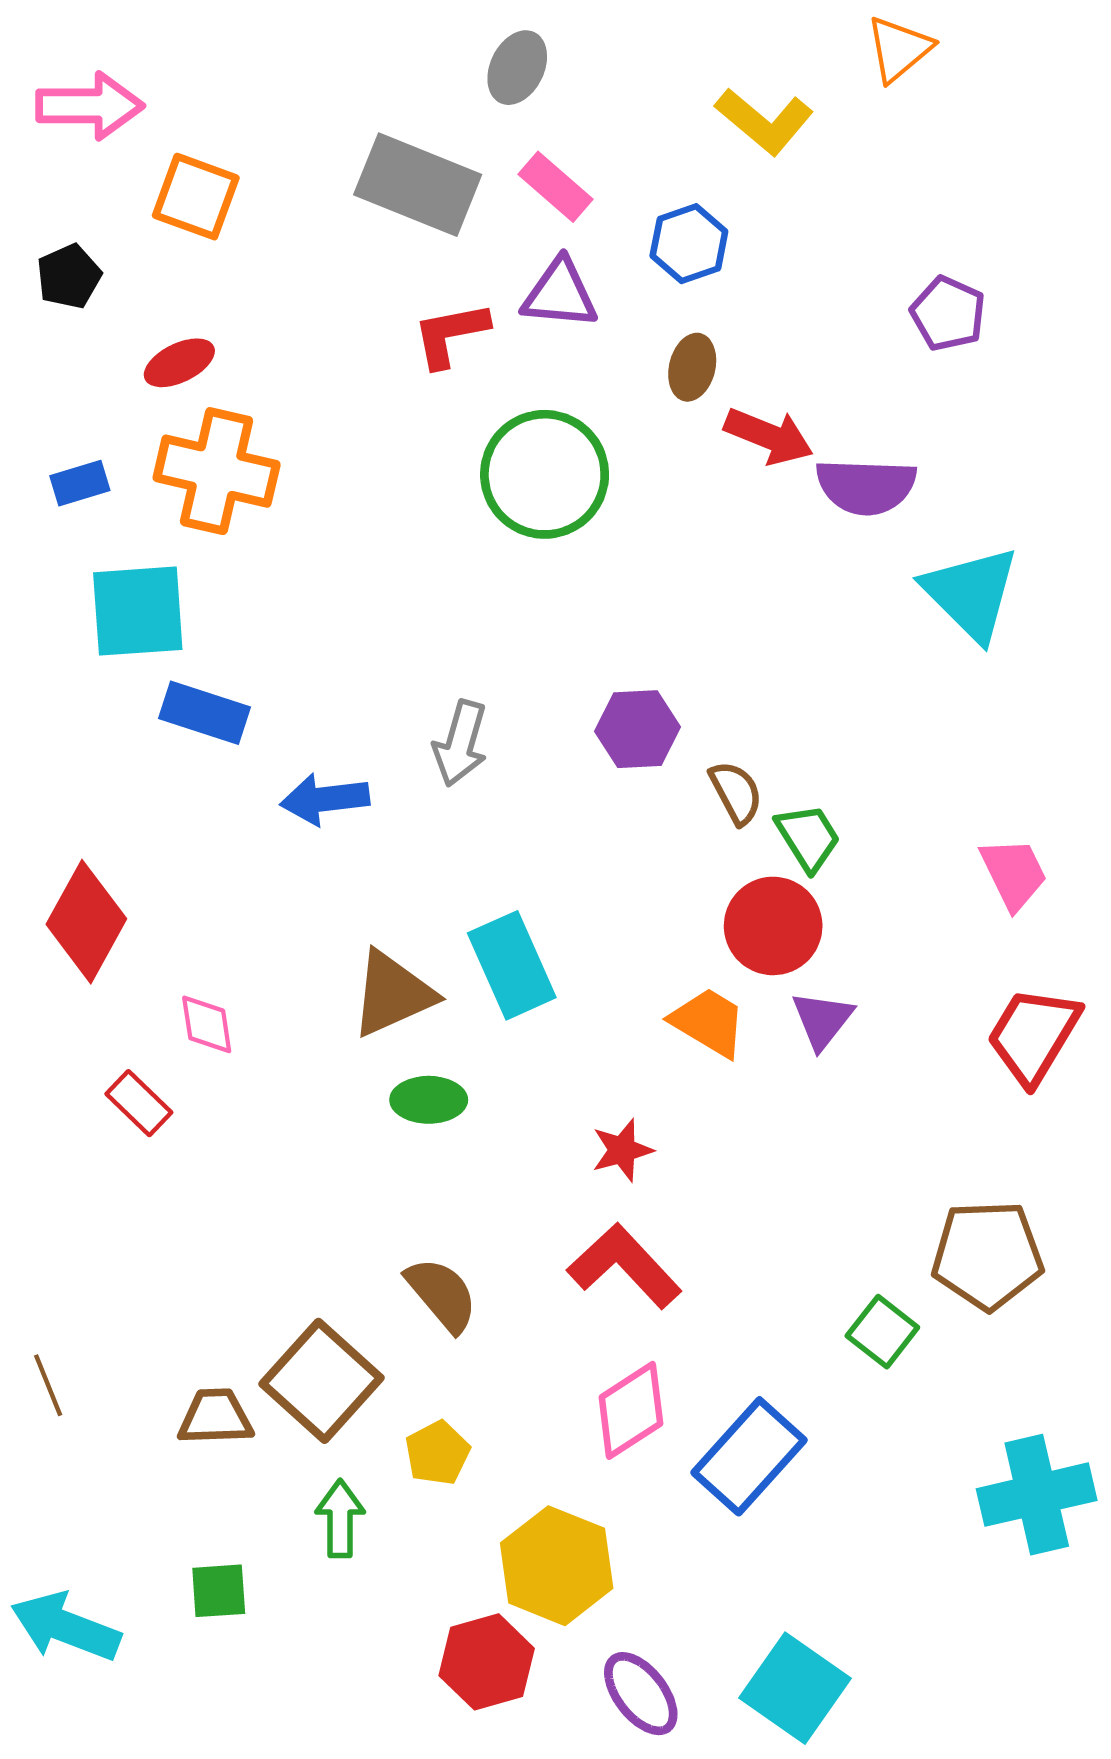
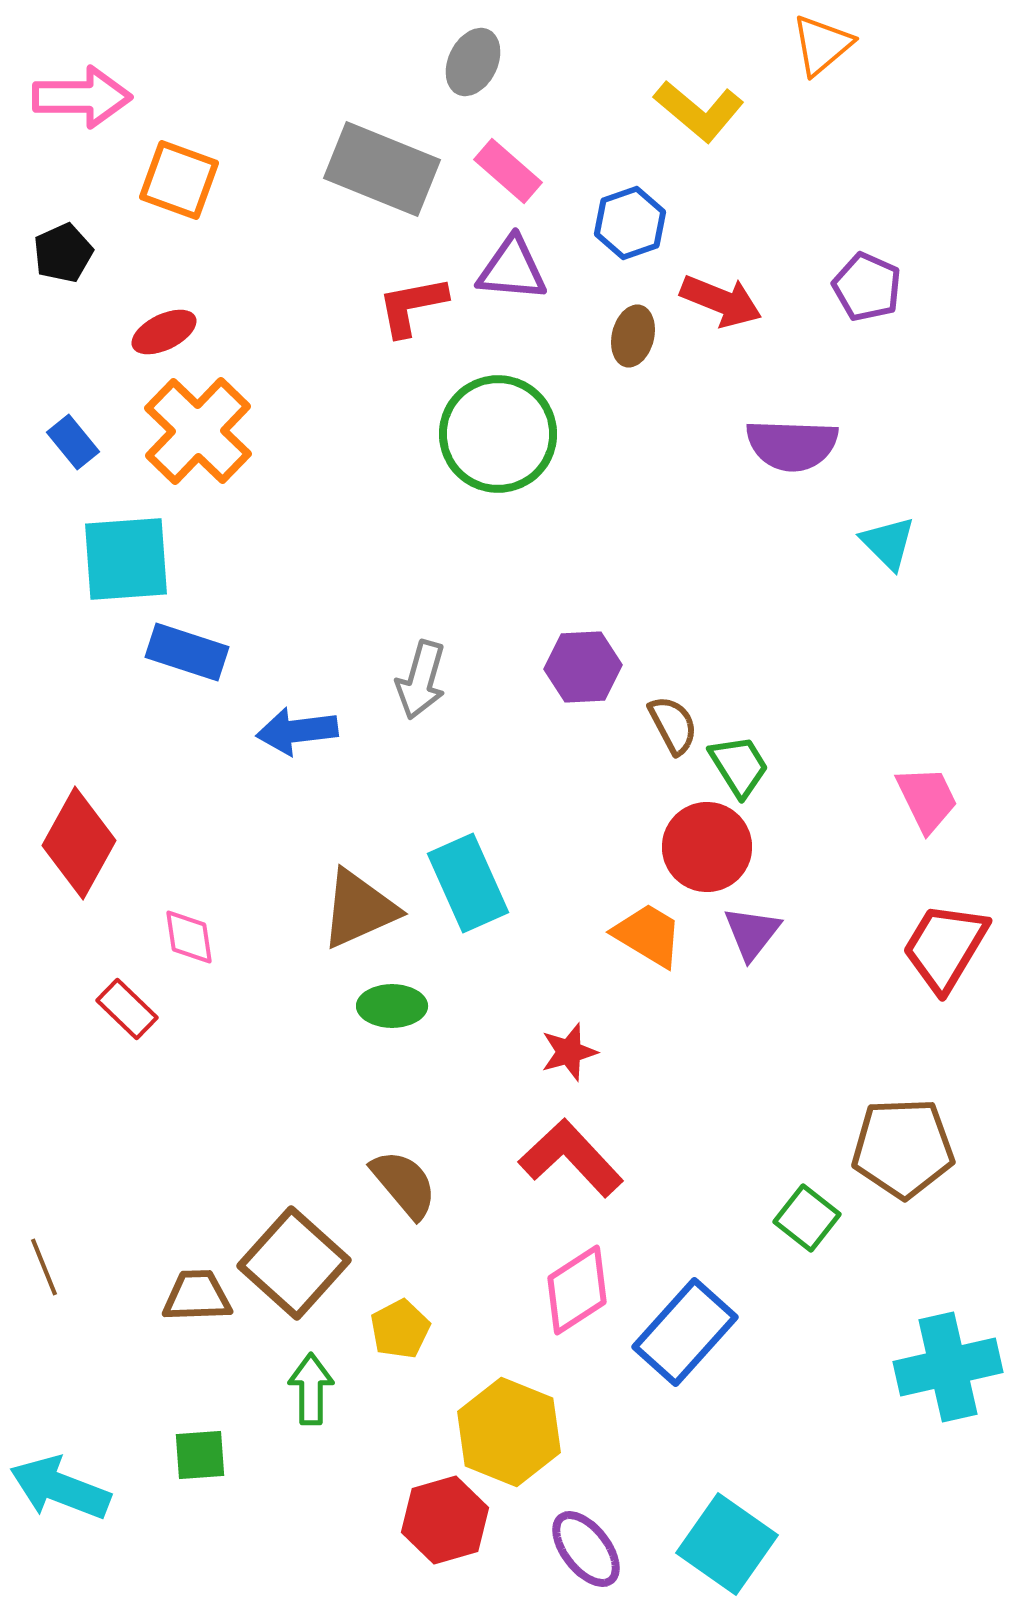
red arrow: (769, 436) -> (721, 301), moved
orange cross: (217, 471) -> (198, 431), turned 31
blue rectangle: (80, 483) -> (73, 442), turned 68
cyan triangle: (971, 594) -> (888, 543), size x0.6

